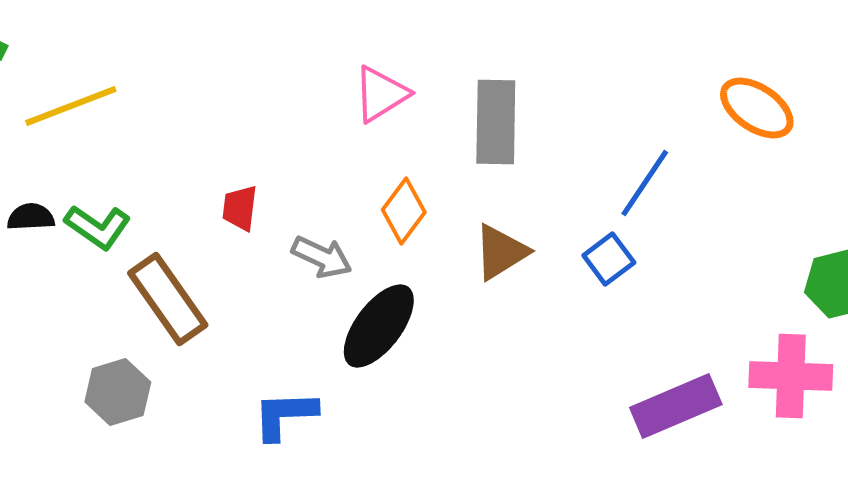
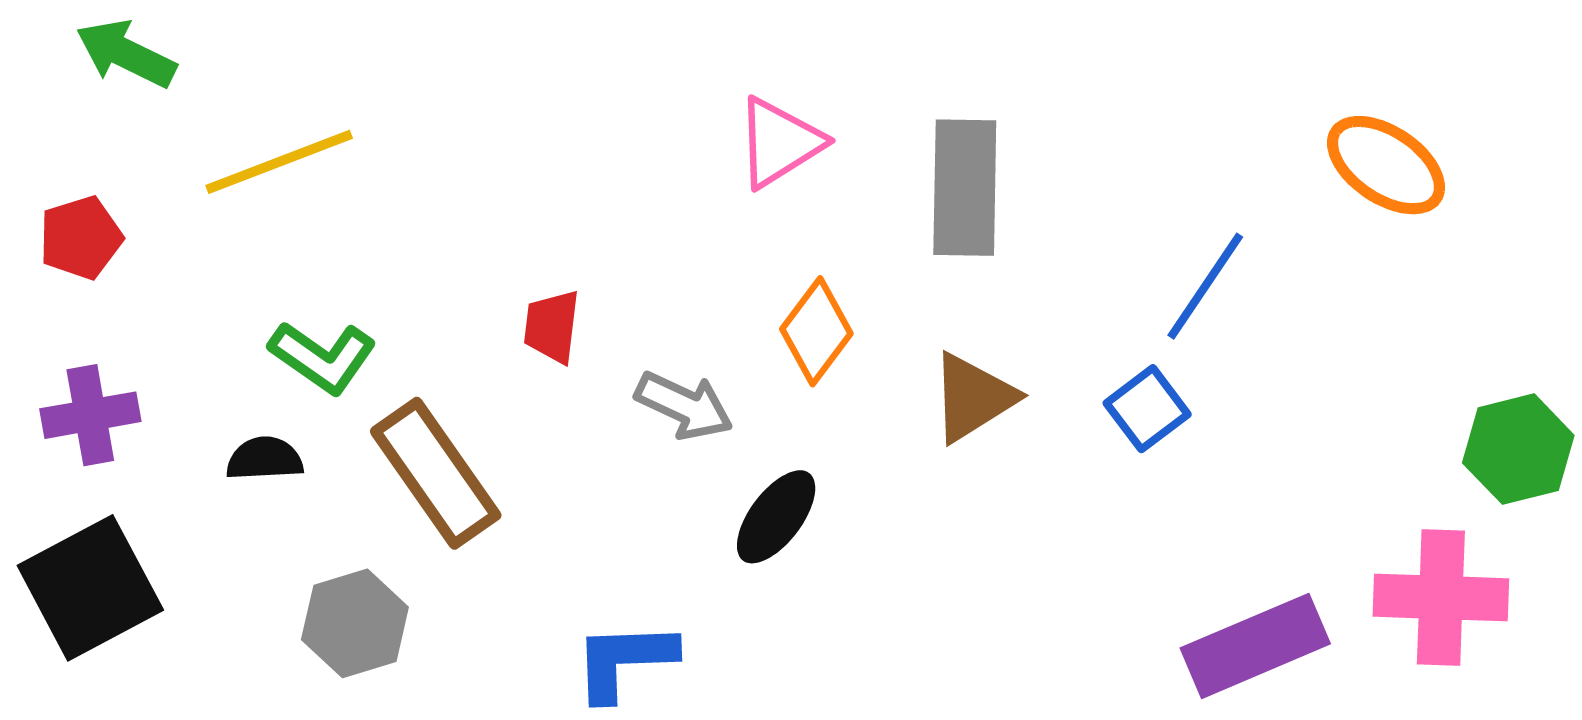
black semicircle: (31, 217) -> (265, 459), moved
black ellipse: (379, 326) -> (776, 517), size x0.7

